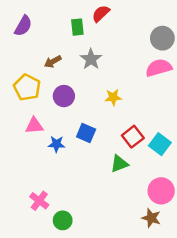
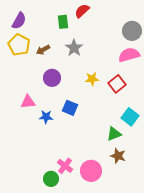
yellow pentagon: (27, 87) -> (19, 45), moved
red square: (133, 137) -> (117, 84), moved
green triangle: (119, 164) -> (114, 134), moved
pink circle: (161, 191) -> (91, 171), moved
pink cross: (39, 201) -> (65, 166), moved
brown star: (151, 218) -> (118, 156), moved

